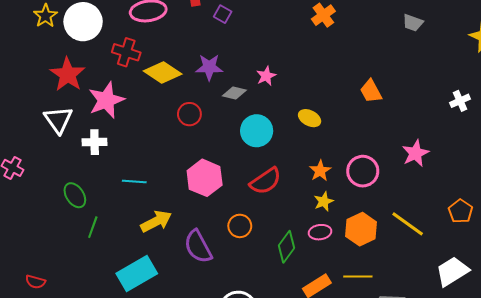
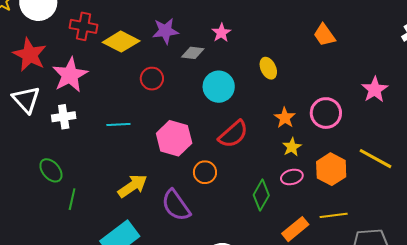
yellow ellipse: (310, 118) -> (268, 68), turned 45
cyan line: (134, 182) -> (118, 124), moved
orange circle: (240, 226) -> (205, 172), moved

